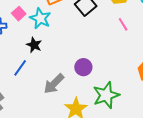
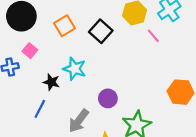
cyan star: (40, 18) -> (75, 69), moved
pink line: (123, 24) -> (153, 36), moved

